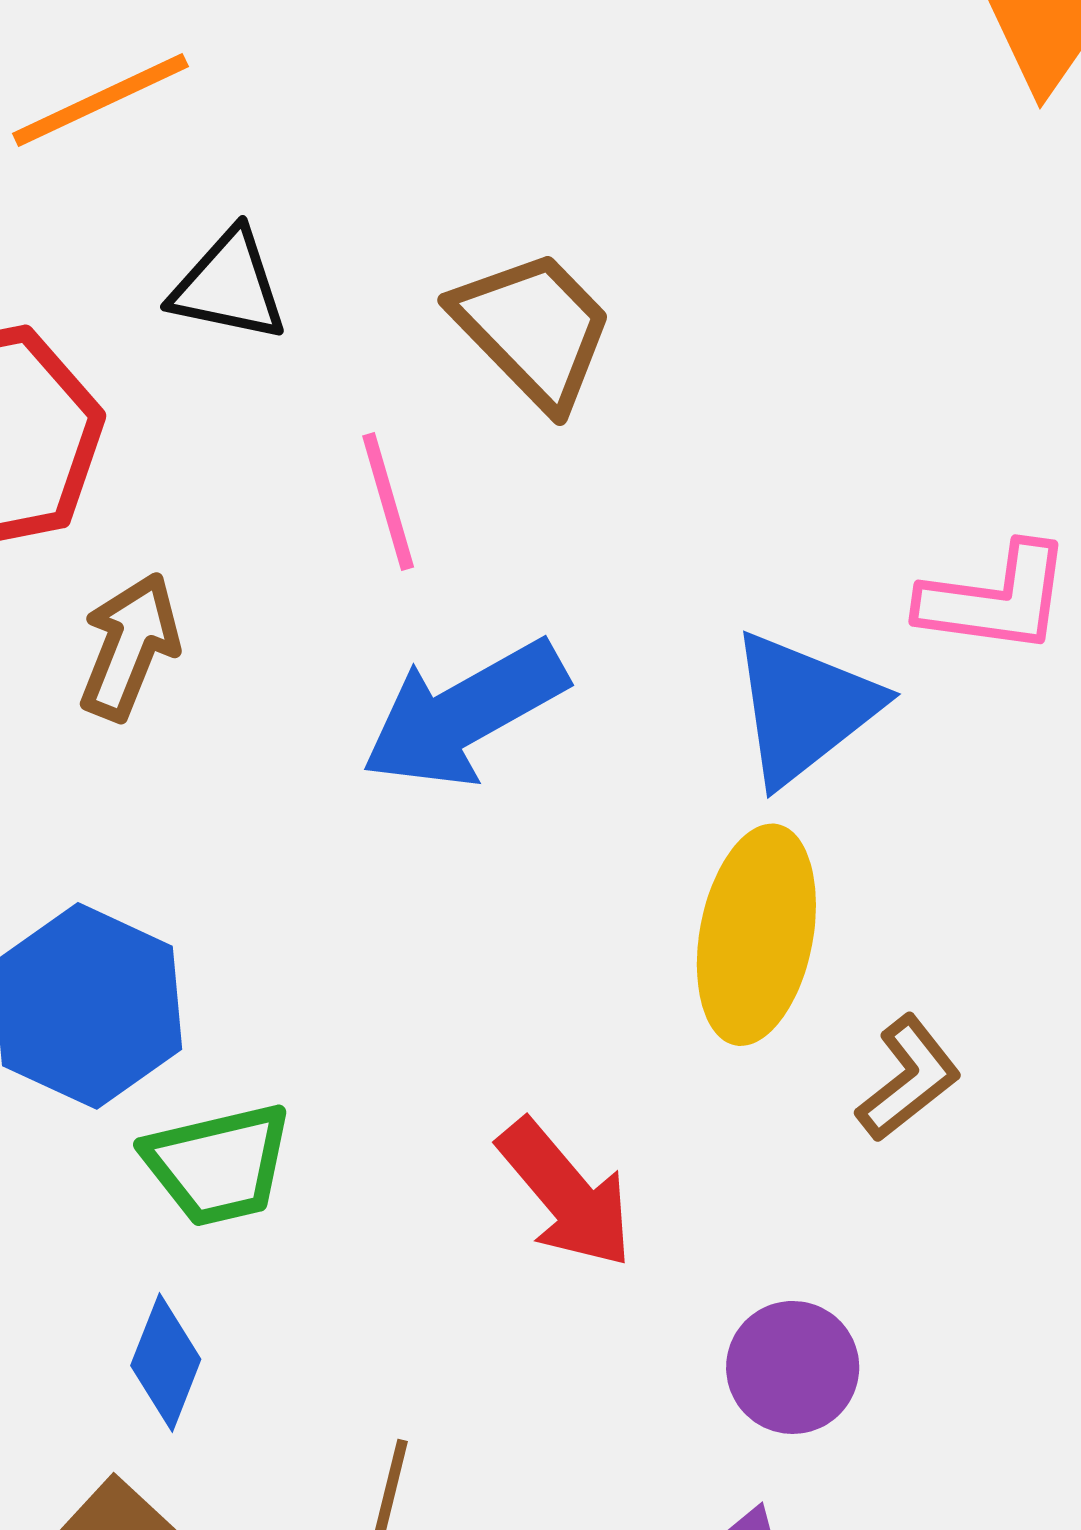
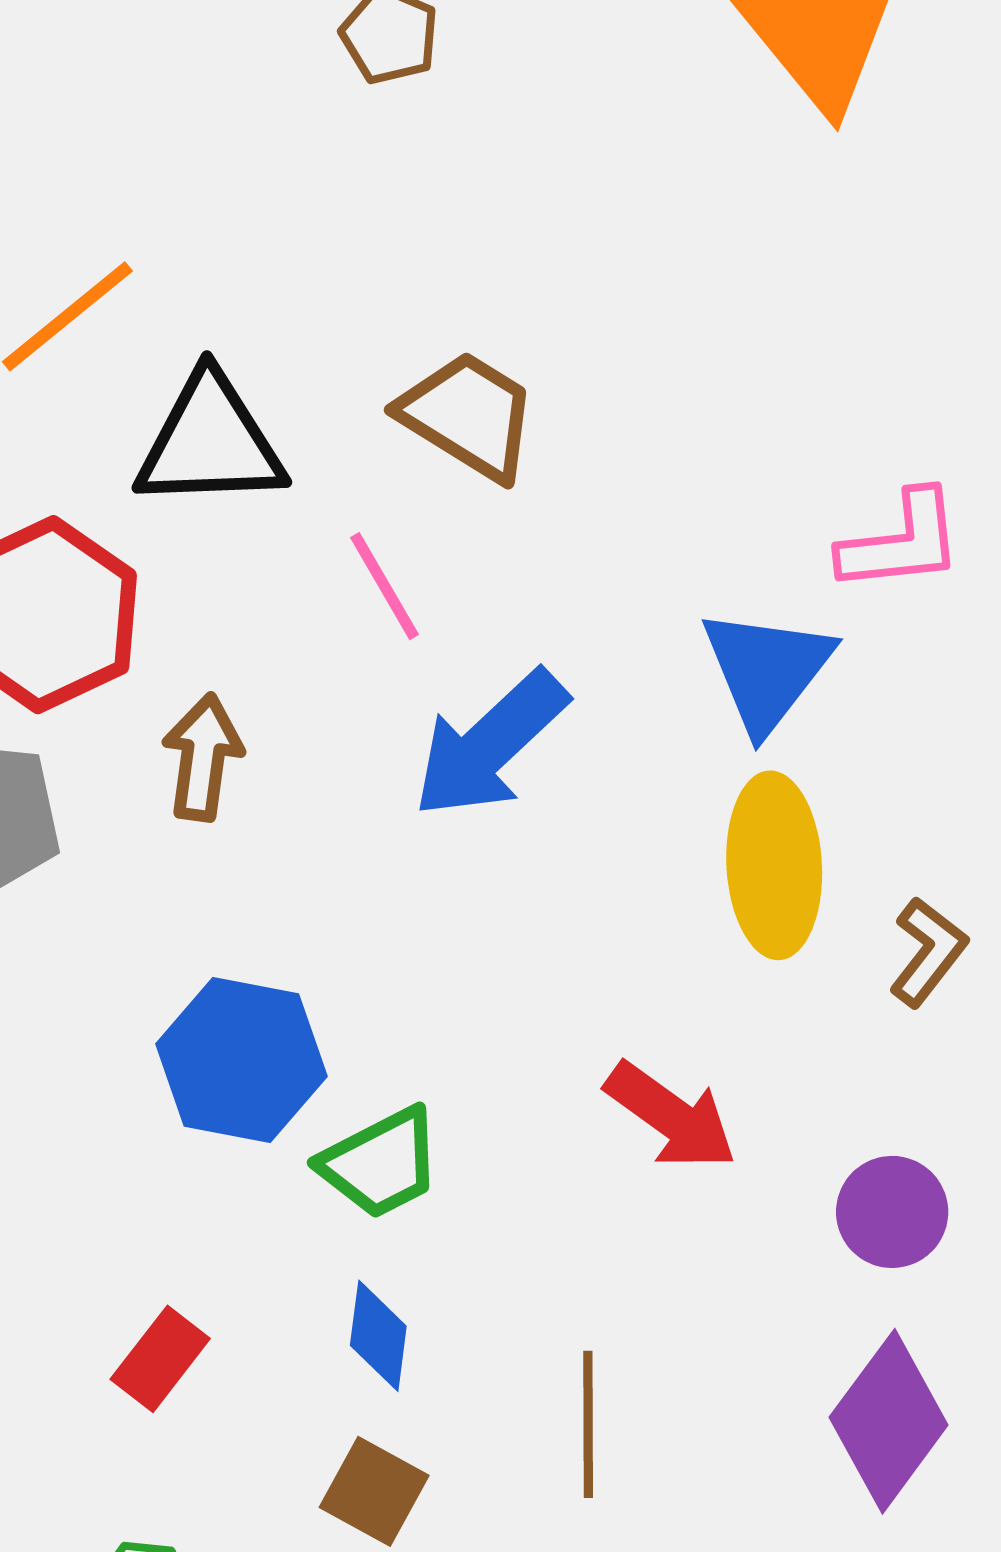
black triangle: (229, 286) -> (210, 442), size x1.5

